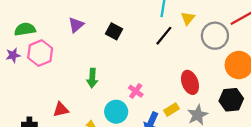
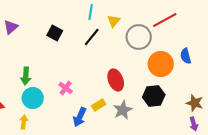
black square: (114, 31) -> (55, 33), moved
cyan circle: (116, 112) -> (33, 98), moved

